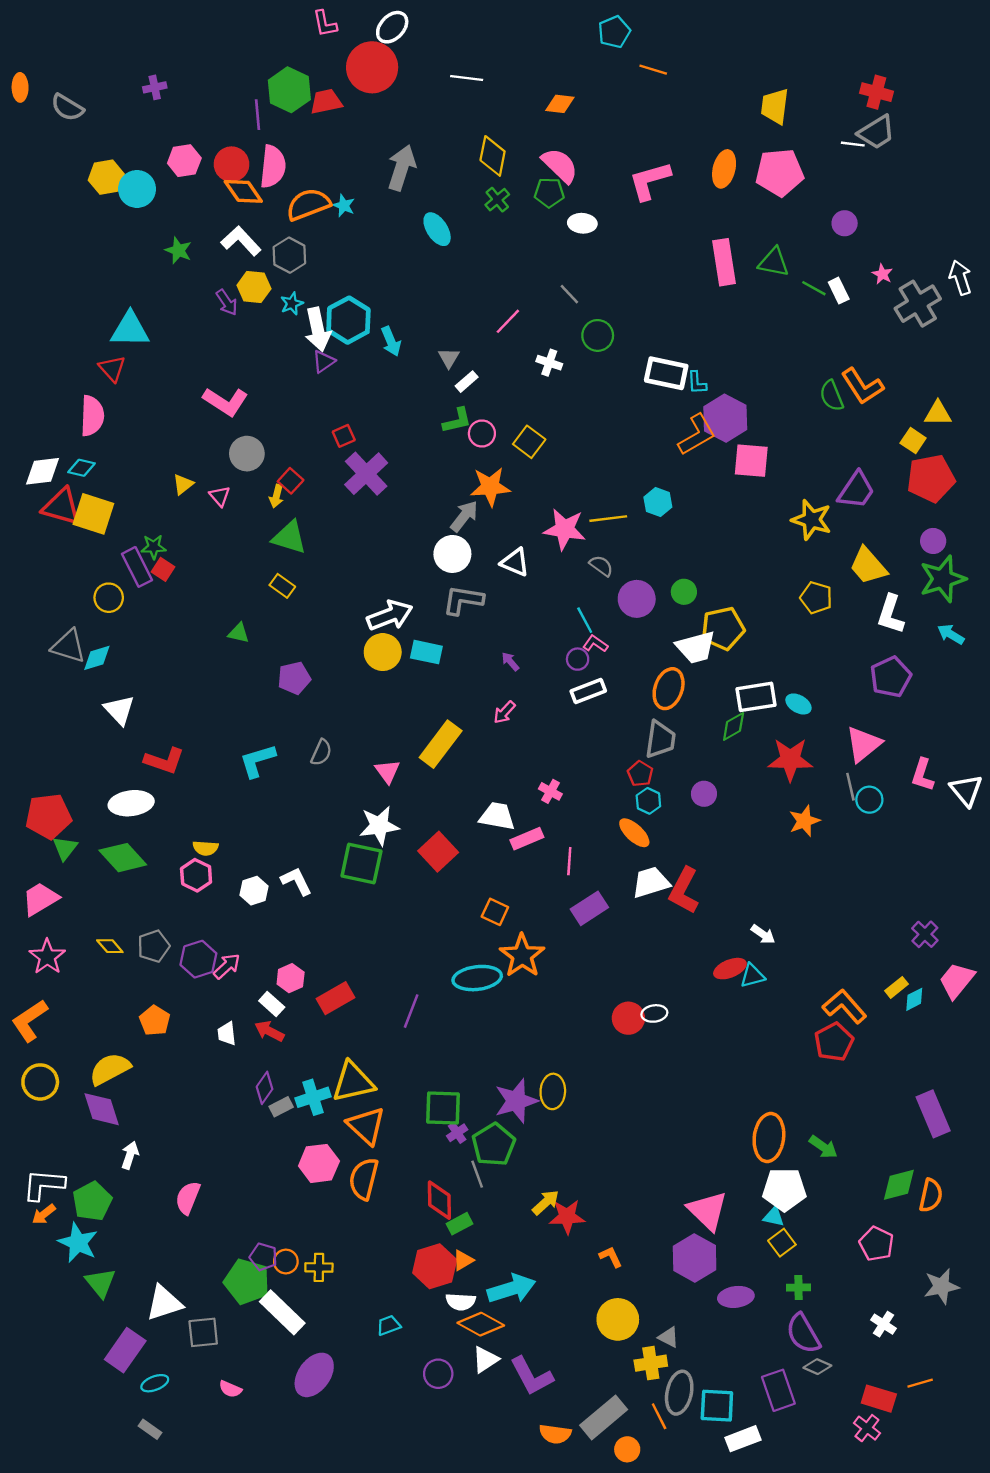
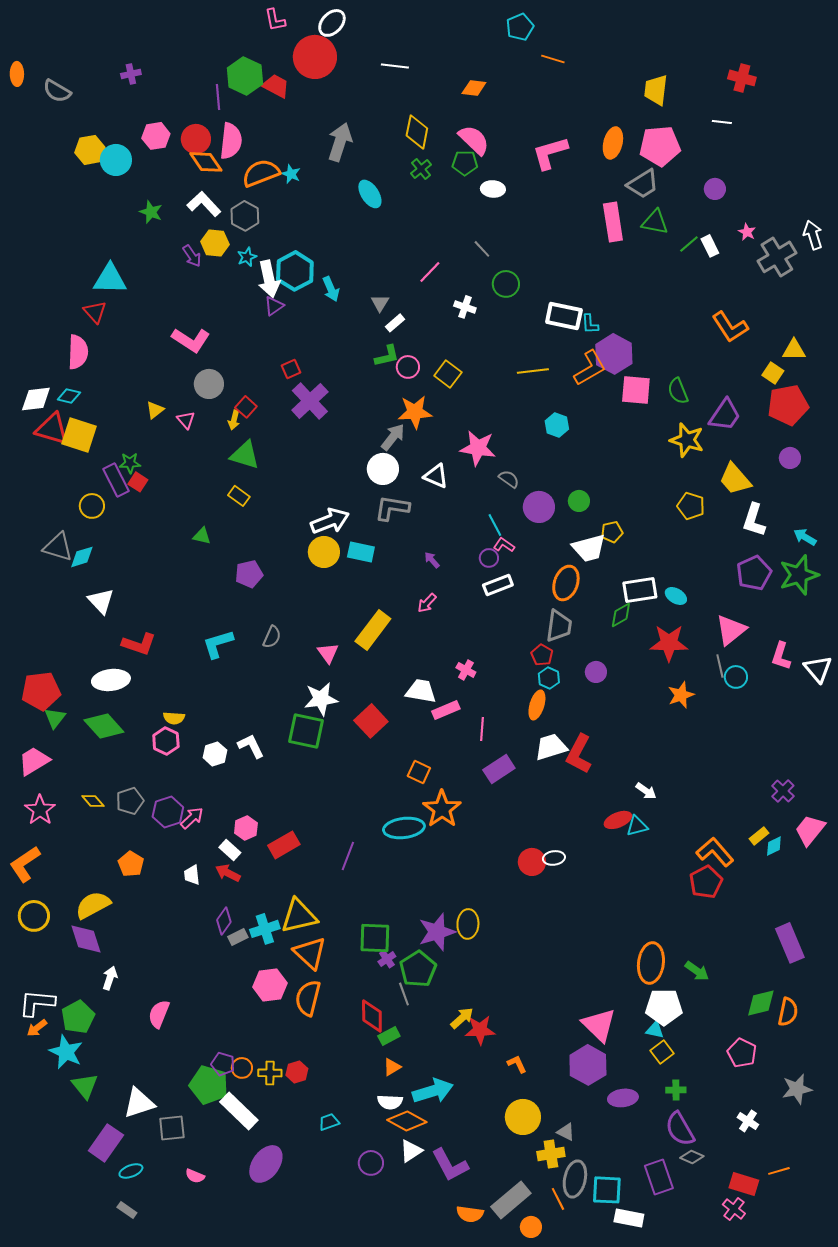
red trapezoid: (326, 102) -> (276, 86), turned 40
gray trapezoid: (876, 132) -> (643, 184), moved
green line: (814, 288) -> (689, 244), turned -70
green semicircle: (832, 396) -> (678, 391), moved
yellow line: (608, 519) -> (533, 371), moved
green star: (943, 579) -> (799, 575), moved
yellow pentagon: (723, 628) -> (612, 532), size x0.6
orange ellipse: (634, 833) -> (537, 705), turned 64
red hexagon: (435, 1266) -> (297, 1072), moved, size x0.6
white rectangle: (743, 1439) -> (629, 1218), turned 32

